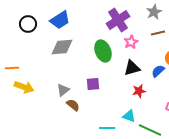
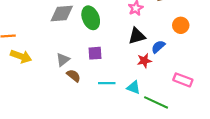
green ellipse: (103, 51) -> (91, 18), moved
blue semicircle: (158, 71) -> (158, 47), moved
cyan line: (107, 128) -> (107, 83), moved

